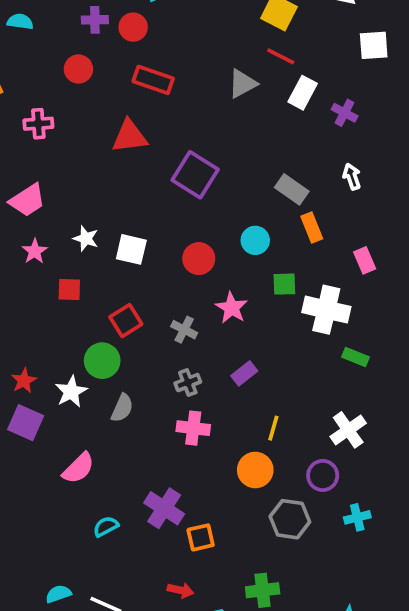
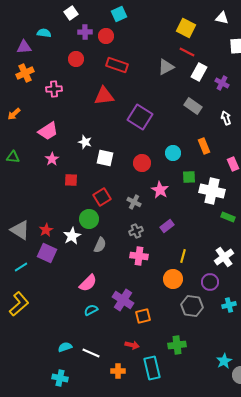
gray rectangle: (292, 189) -> (193, 106), moved
white star: (86, 239) -> (85, 142), moved
pink semicircle: (78, 468) -> (88, 283), moved

